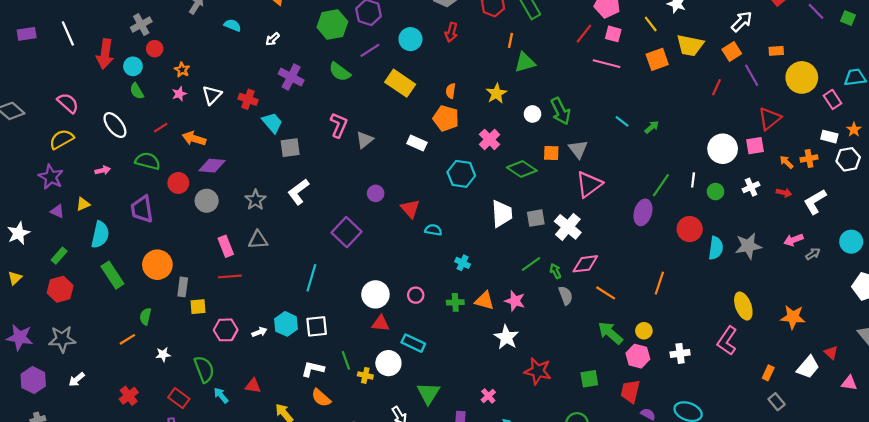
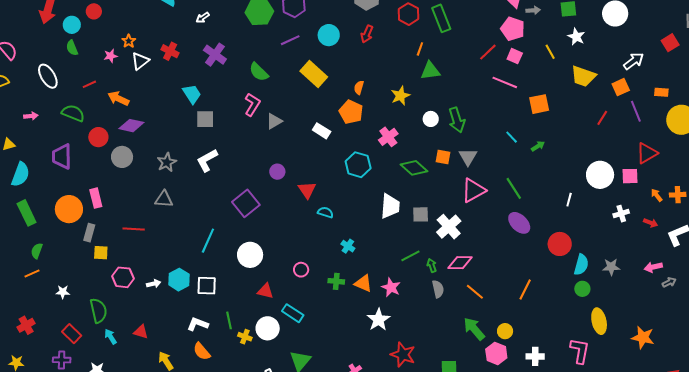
orange square: (657, 59) -> (539, 104), moved
orange star: (182, 70) -> (129, 41), moved
green semicircle: (340, 72) -> (259, 72), moved
red cross: (248, 99) -> (170, 51), moved
green line: (661, 185) -> (514, 188), moved, turned -75
green circle: (716, 192) -> (582, 289), moved
purple ellipse: (643, 212) -> (519, 223), turned -70
pink rectangle: (226, 246) -> (96, 198), moved
gray star: (748, 246) -> (611, 267), size x0.7
white circle: (375, 294) -> (250, 255), moved
green semicircle: (145, 316) -> (37, 251), moved
pink L-shape: (727, 341) -> (580, 351), turned 148

